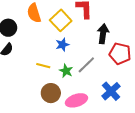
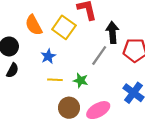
blue star: (62, 45) -> (48, 56), moved
gray line: (86, 65) -> (99, 56), moved

